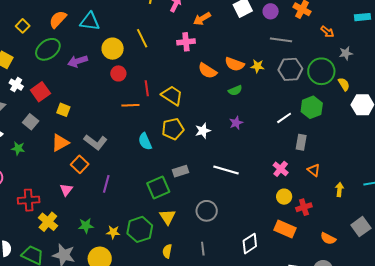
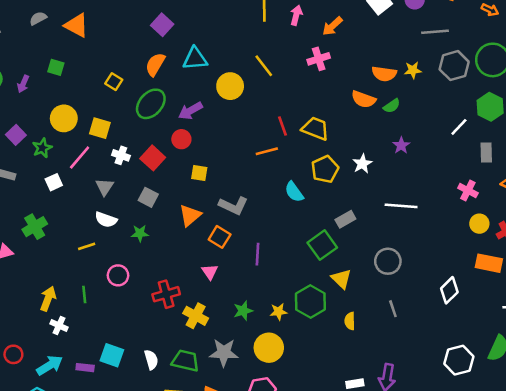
orange semicircle: (207, 71) -> (363, 99), moved
red circle: (118, 73) -> (181, 139), moved
yellow square: (63, 110) -> (199, 173), moved

